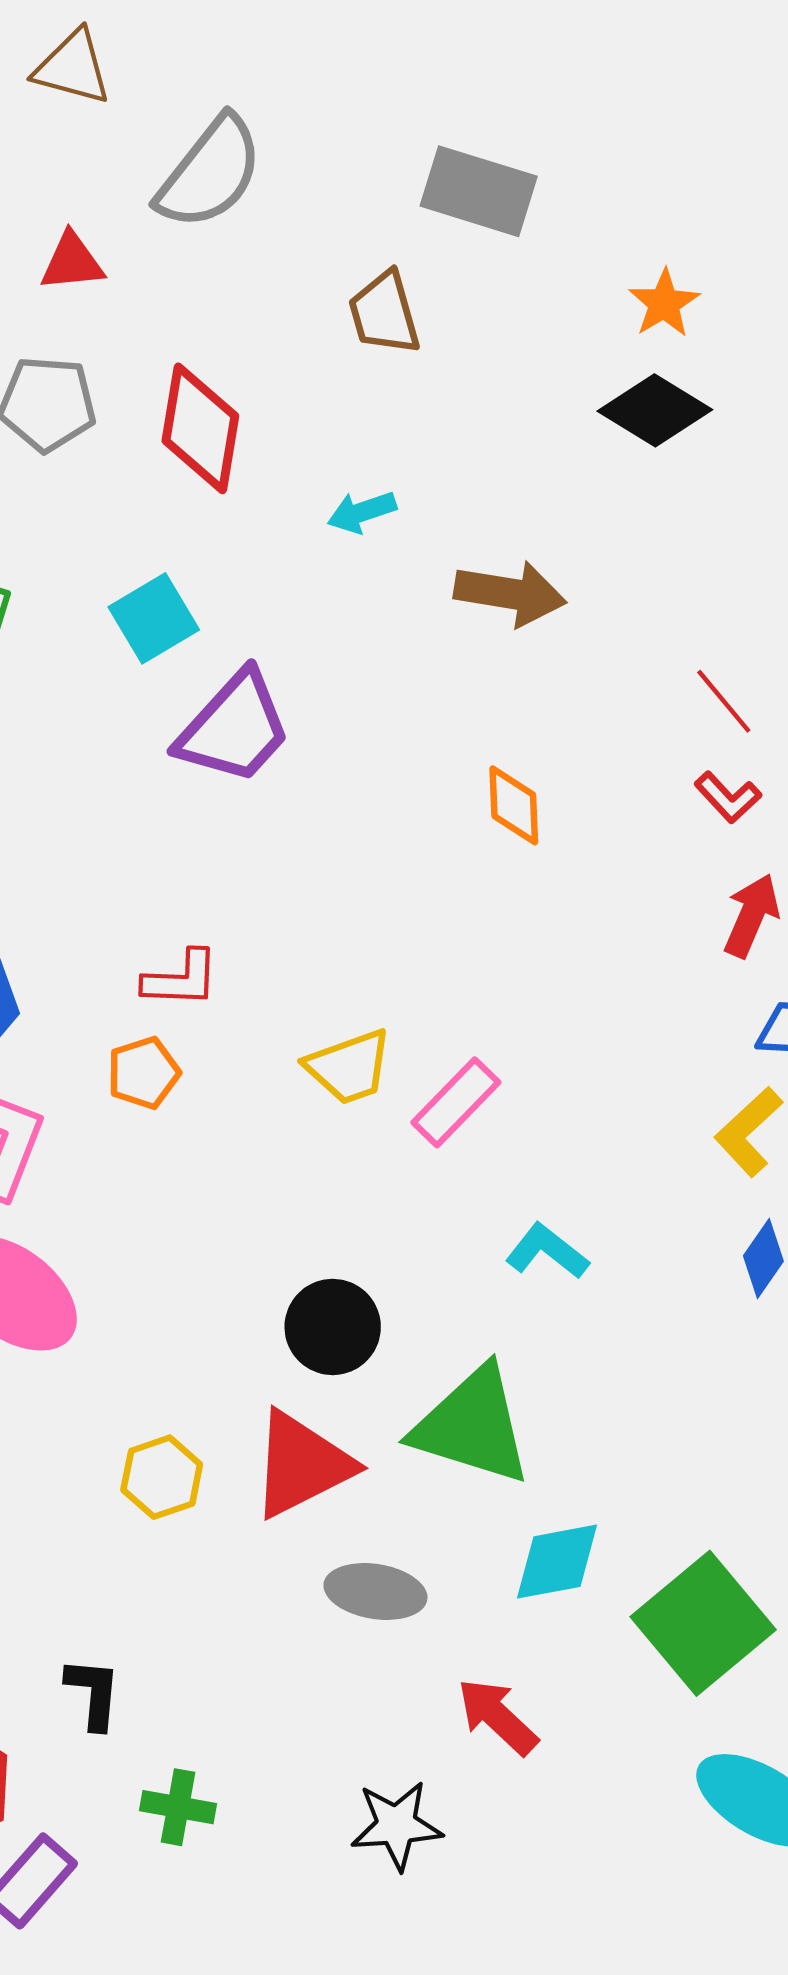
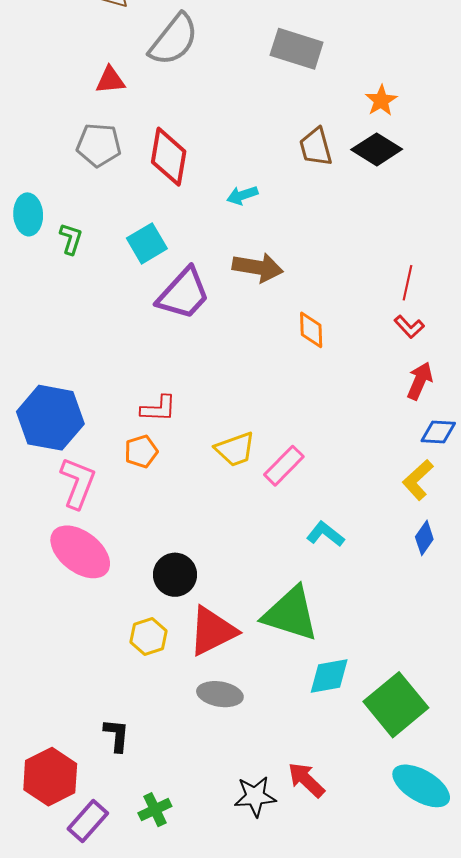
brown trapezoid: (384, 313) -> (316, 147), moved
brown arrow: (510, 593) -> (258, 267), moved
red line: (724, 701) -> (408, 283), turned 52
black circle: (333, 1327) -> (175, 575), moved
gray ellipse: (375, 1592) -> (220, 694), moved
red arrow: (497, 1716) -> (306, 780), moved
green cross: (178, 1807) -> (155, 810), moved, turned -36

